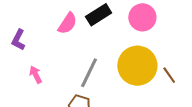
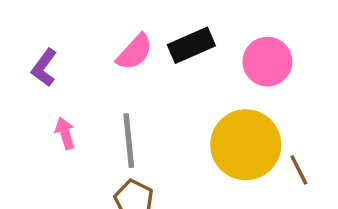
gray line: (89, 73) -> (129, 141), moved, turned -40

